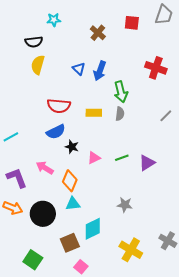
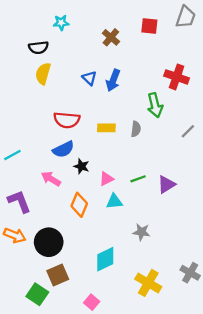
green arrow: (121, 92) -> (155, 105), moved
pink arrow: (45, 168) -> (51, 179), moved
cyan triangle: (73, 204) -> (114, 201), moved
brown square: (70, 243) -> (58, 275), moved

